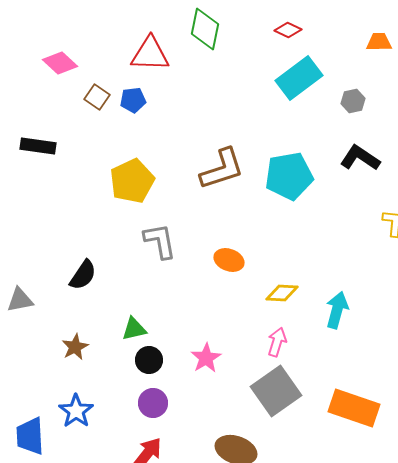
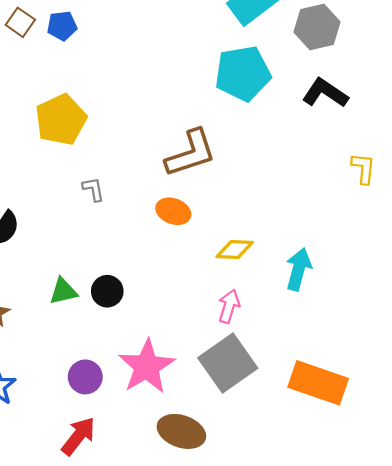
gray hexagon: (353, 101) -> (317, 27), size x1.6
brown L-shape: (222, 169) -> (191, 153), moved
cyan pentagon: (289, 176) -> (243, 73), moved
gray L-shape: (160, 241) -> (93, 189), size x0.6
pink star: (206, 358) -> (147, 367), moved, size x1.6
black circle: (149, 360) -> (107, 291), moved

